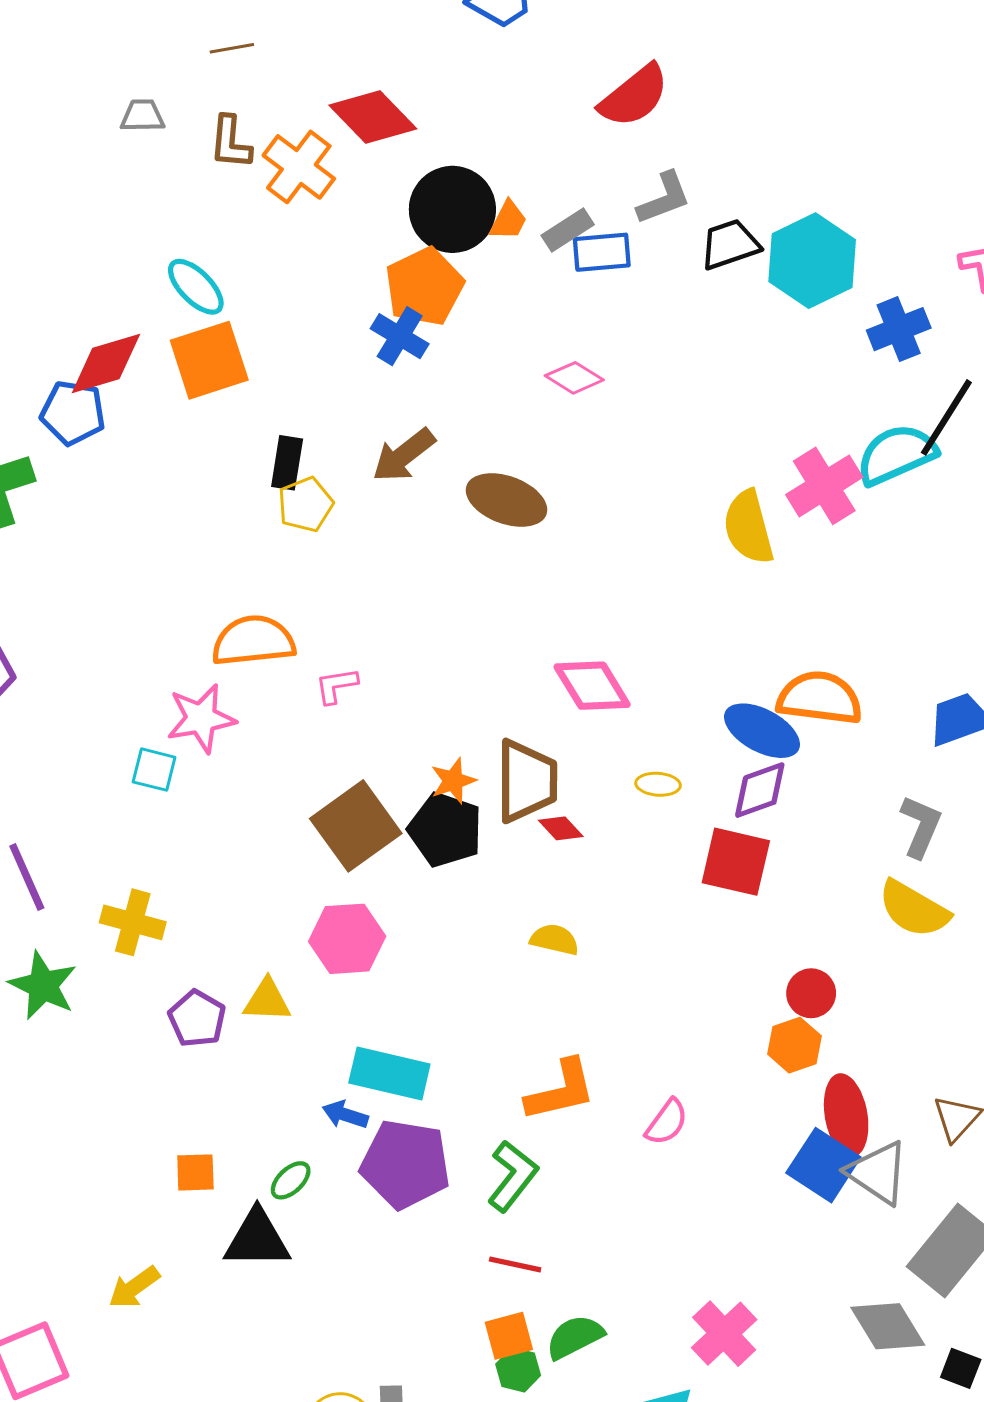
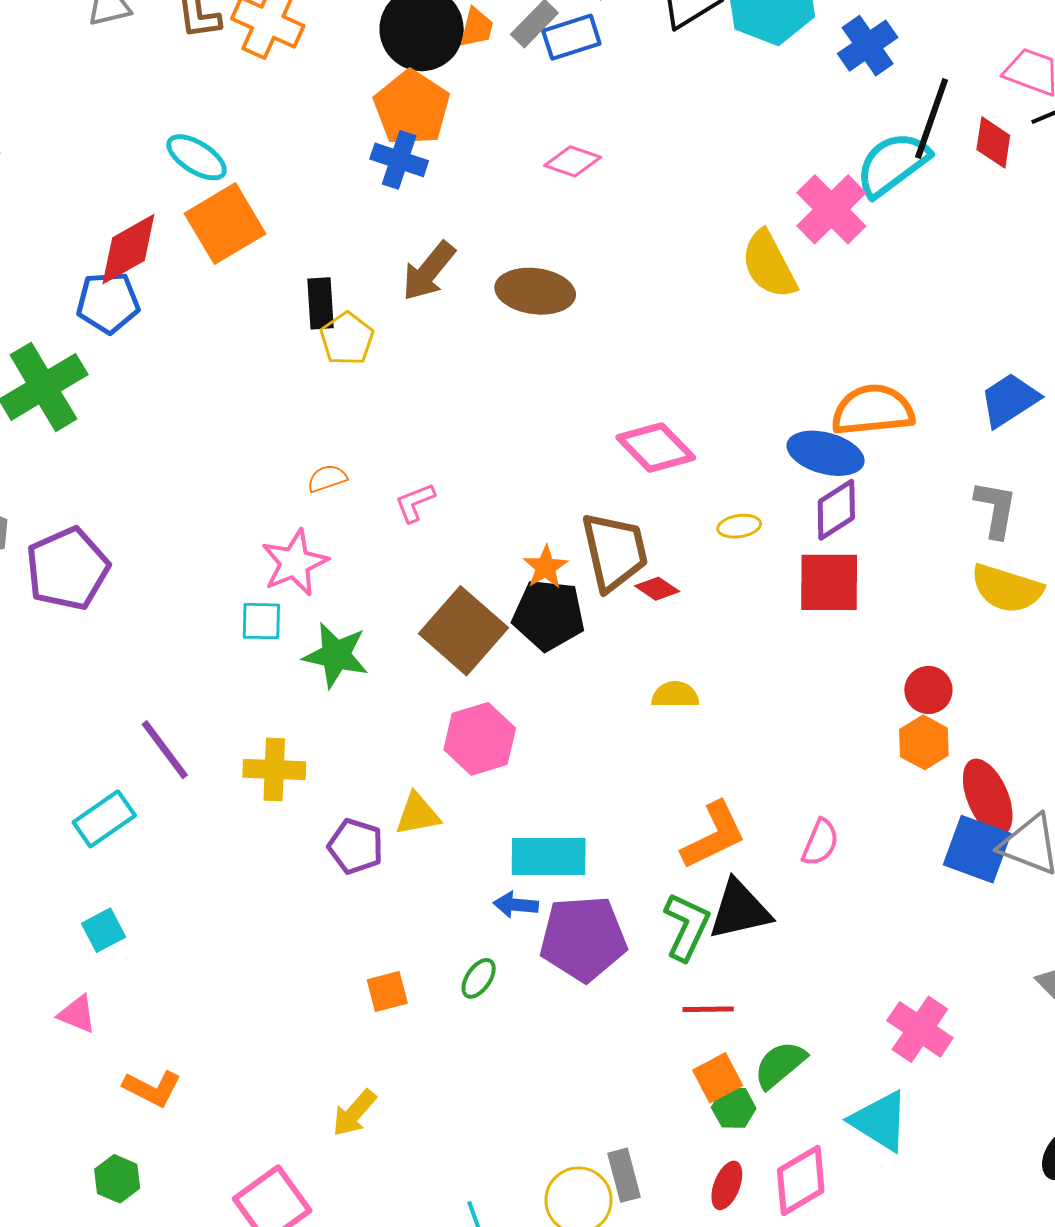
orange semicircle: (253, 641) -> (327, 478), size x0.5
green star: (43, 986) -> (336, 655), moved
black triangle: (257, 1239) -> (740, 910), moved

